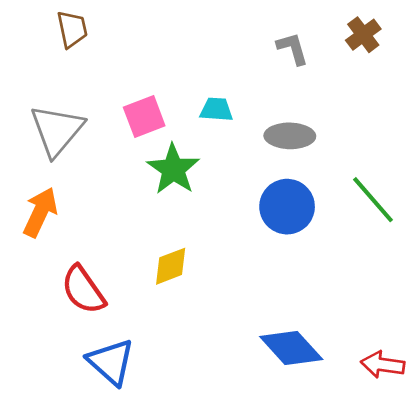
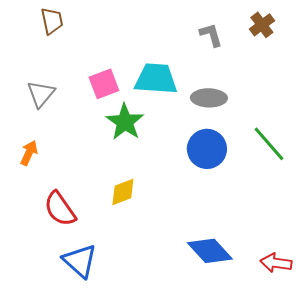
cyan trapezoid: (216, 110) -> (156, 79), size x1.8
gray triangle: (57, 130) -> (41, 94), size x0.7
orange arrow: (40, 212) -> (29, 153), size x0.7

